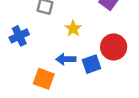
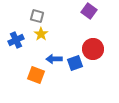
yellow star: (73, 29) -> (41, 34), moved

